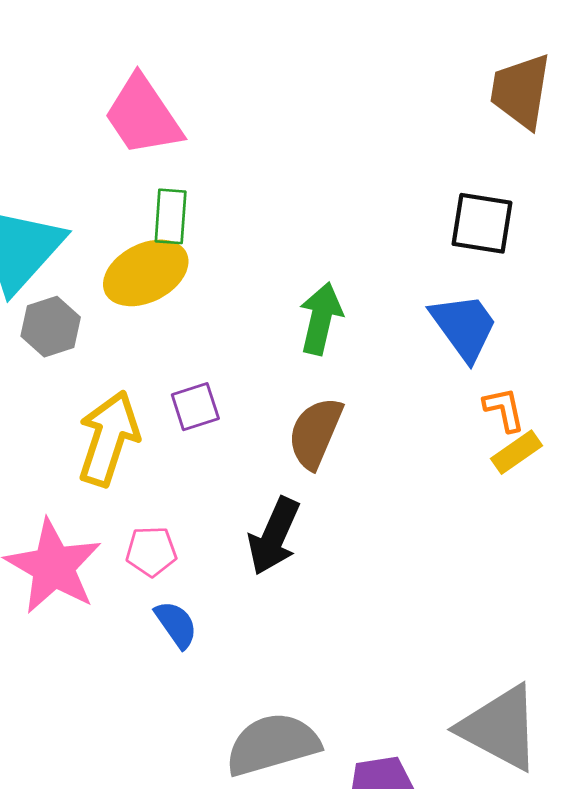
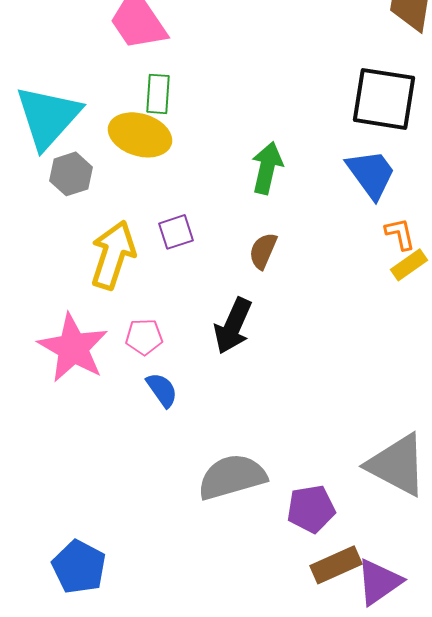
black square: (482, 223) -> (384, 99), size x1.4
yellow ellipse: (146, 273) -> (140, 135), turned 44
brown semicircle: (315, 433) -> (263, 251), size x0.7

